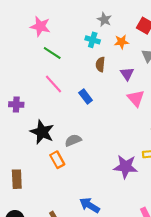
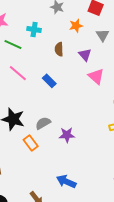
cyan cross: (93, 40) -> (34, 29), moved
purple star: (126, 167) -> (67, 135), moved, size x0.7

